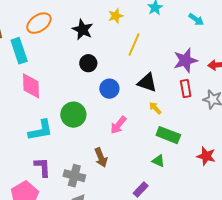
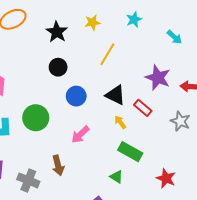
purple star: (185, 60) -> (158, 78), turned 30
red rectangle: (186, 88) -> (143, 108), moved, turned -48

